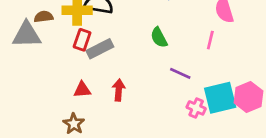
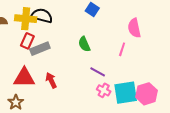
red triangle: (82, 90) -> (24, 78), size x1.6
red arrow: (119, 90) -> (51, 80), turned -35
pink cross: (196, 108) -> (104, 90), moved

